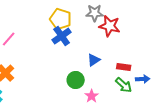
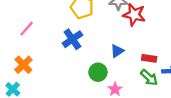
blue cross: (62, 36) -> (72, 39), moved

